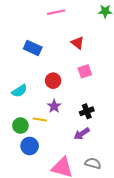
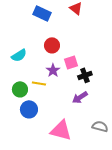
blue rectangle: (33, 48) -> (42, 13), moved
pink square: (85, 71) -> (71, 62), moved
gray semicircle: (93, 163) -> (100, 126), moved

